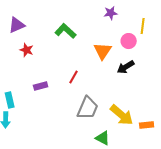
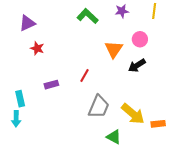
yellow line: (143, 26) -> (154, 11), moved
green L-shape: (66, 31) -> (88, 16), moved

